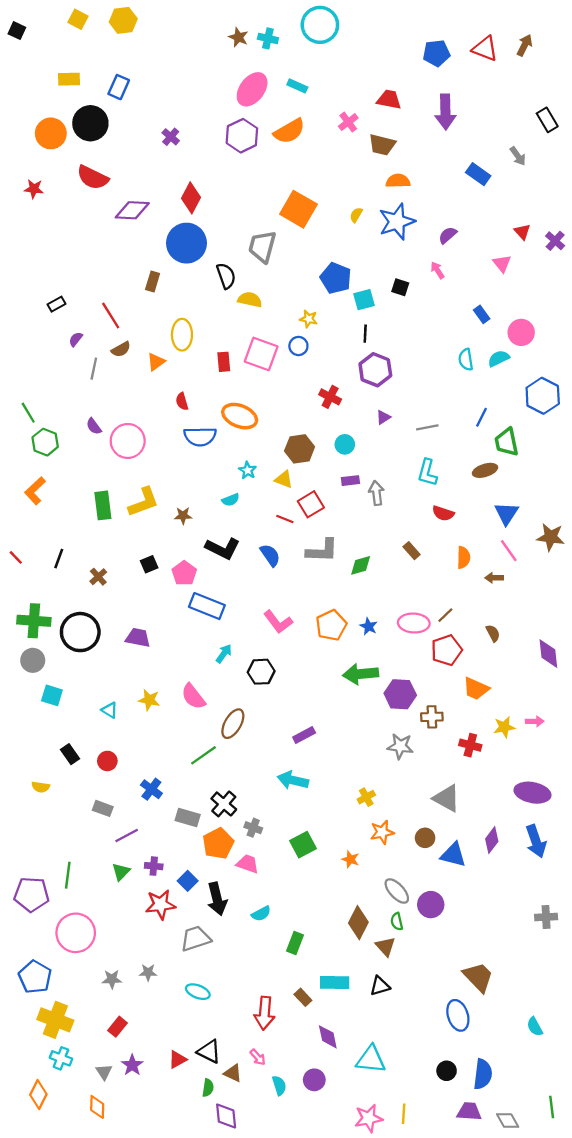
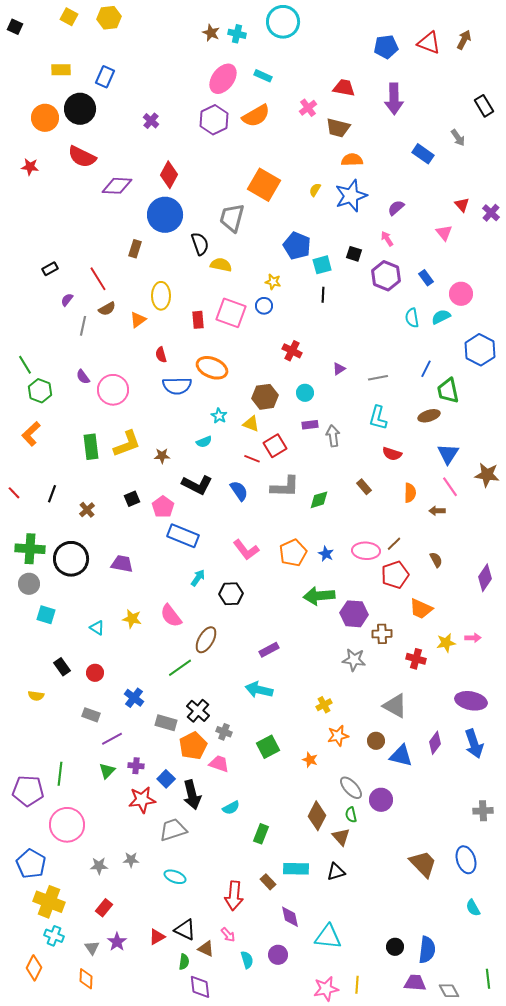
purple hexagon: (375, 370) -> (386, 276), moved
purple diamond: (548, 654) -> (485, 578), turned 40
blue ellipse: (458, 1015) -> (466, 860), moved

